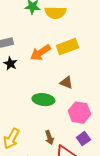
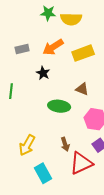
orange arrow: (40, 53) -> (53, 47), moved
black star: (10, 64) -> (43, 73), moved

